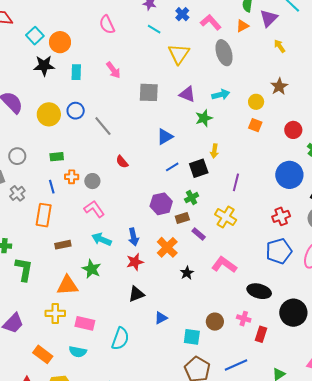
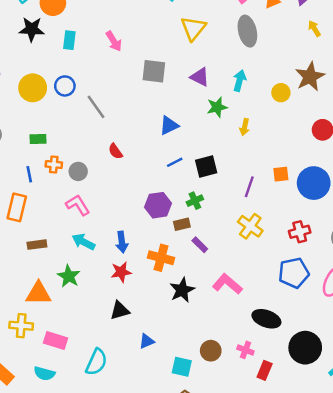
brown star: (279, 86) -> (310, 77), size x1.4
cyan arrow: (221, 95) -> (239, 81), turned -66
orange square: (255, 125) -> (281, 174), moved, turned -32
yellow arrow: (214, 151) -> (245, 127), moved
yellow cross: (226, 217) -> (250, 226), moved
orange cross: (167, 247) -> (161, 258), turned -35
black star: (187, 273) -> (182, 290), size x1.5

